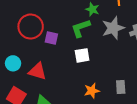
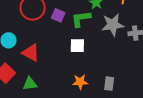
purple square: (51, 38) -> (58, 15), moved

